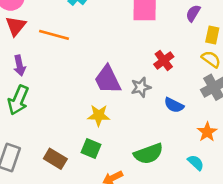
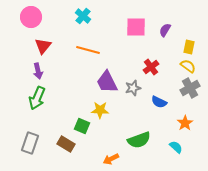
purple semicircle: (193, 13) -> (165, 30), moved
red triangle: (16, 26) -> (43, 46), moved
orange line: (54, 35) -> (88, 50), moved
green square: (91, 149) -> (82, 126), moved

